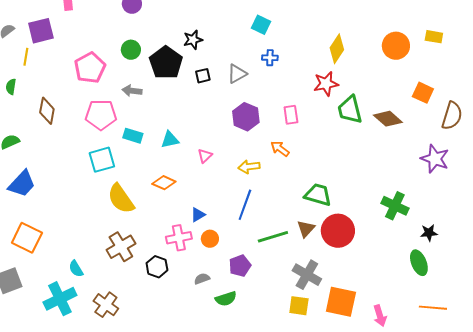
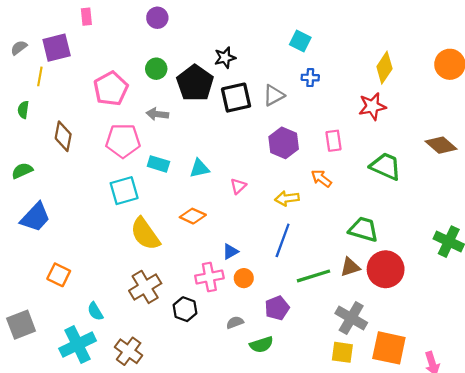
black square: (203, 76) -> (236, 98), size x1.8
green trapezoid: (350, 110) -> (386, 166), moved, turned 128
brown triangle: (306, 229) -> (350, 267), turned 30
orange square: (27, 238) -> (59, 275), moved, size x0.7

